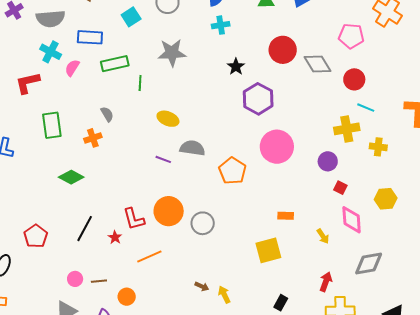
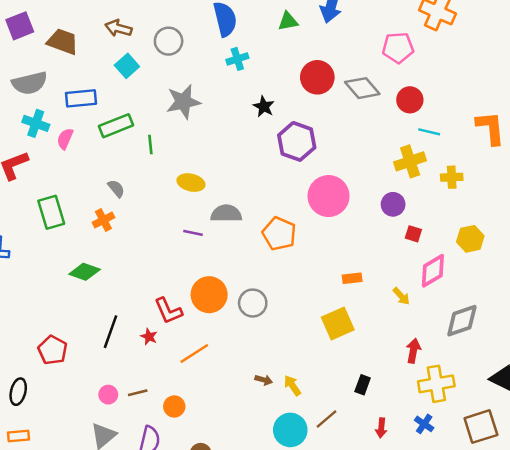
pink diamond: (352, 220) -> (433, 271), turned 72

